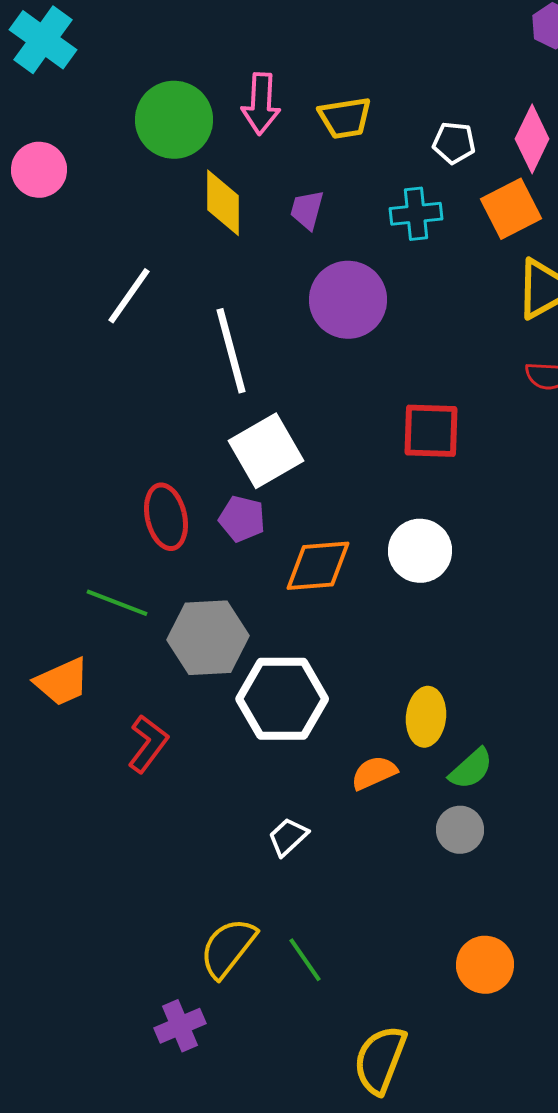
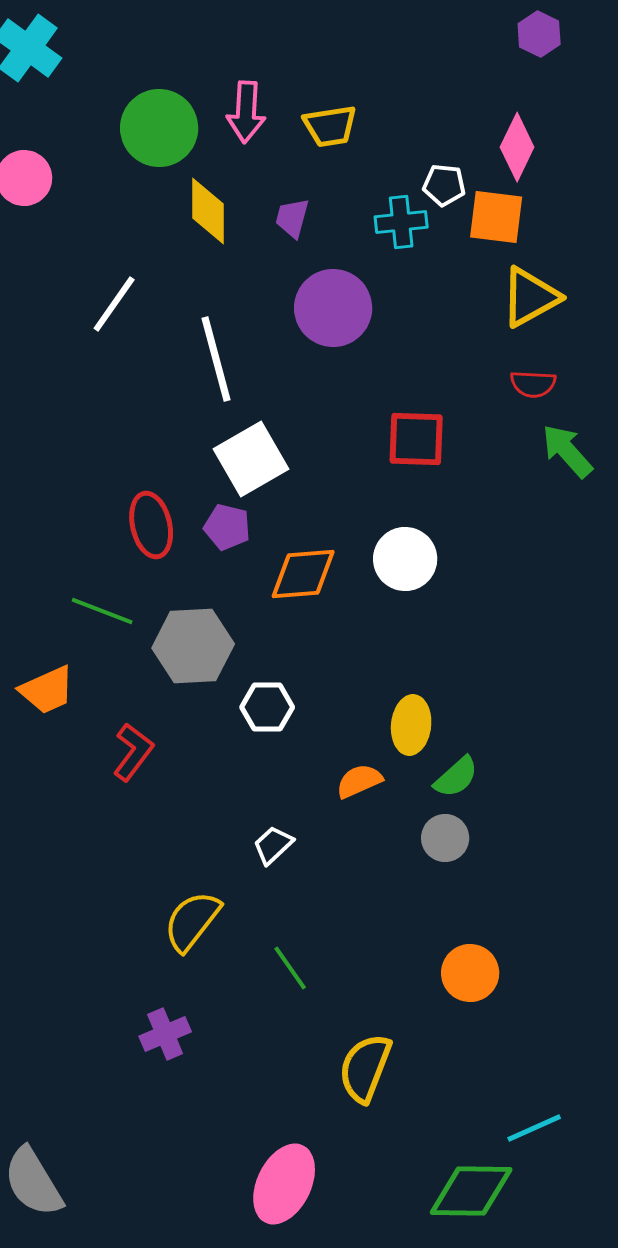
white pentagon: (454, 143) -> (444, 185), moved
orange square: (511, 209) -> (496, 217), turned 34
white hexagon: (282, 699) -> (267, 707), size x0.6
yellow semicircle: (228, 948) -> (192, 921), moved

